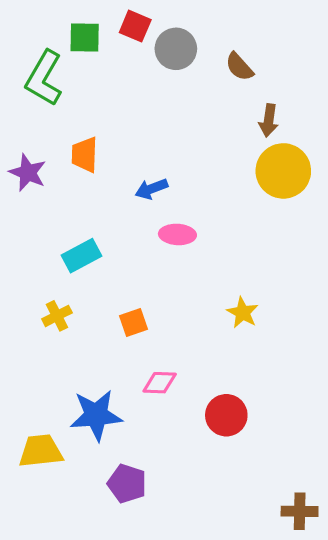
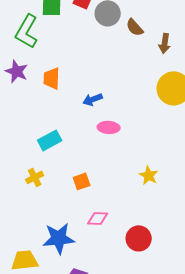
brown semicircle: (239, 67) -> (135, 27), moved
brown arrow: (269, 120) -> (165, 43), moved
purple star: (28, 173) -> (17, 71), moved

